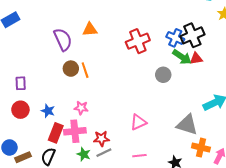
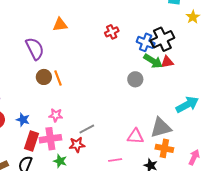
orange triangle: (90, 29) -> (60, 25), moved
red cross: (138, 41) -> (112, 32), moved, size x0.6
pink triangle: (138, 122) -> (135, 136), moved, turned 30
gray triangle: (187, 125) -> (161, 128), turned -30
orange cross: (201, 148) -> (164, 148), moved
gray line: (104, 153) -> (87, 129), moved

